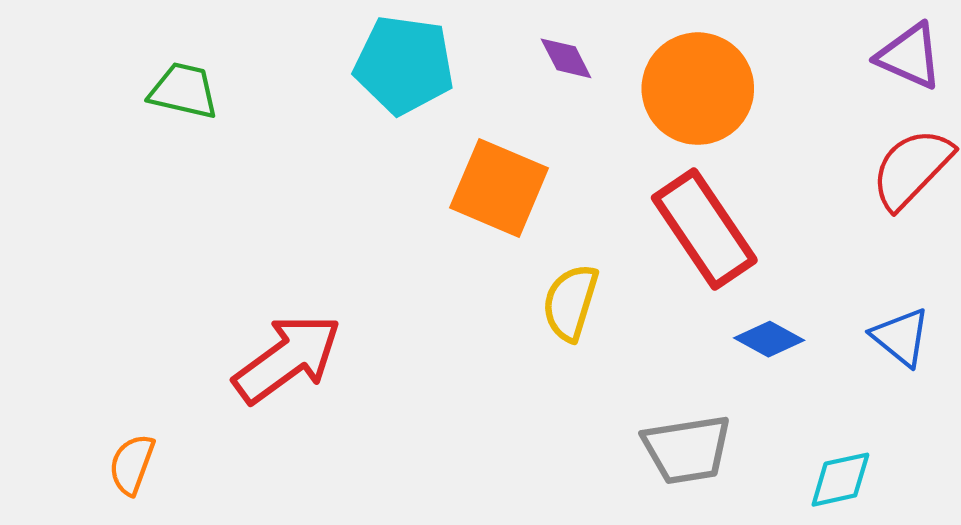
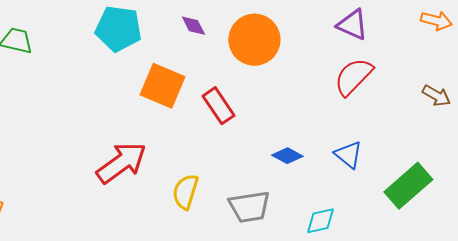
red rectangle: (704, 229) -> (218, 106), moved, size x0.7
yellow semicircle: (570, 302) -> (185, 192), moved
red arrow: (287, 359) -> (121, 163), moved

